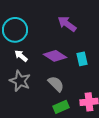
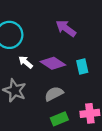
white arrow: (21, 56) -> (26, 62), moved
gray semicircle: (56, 84) -> (54, 94), turned -72

